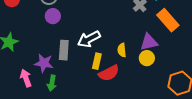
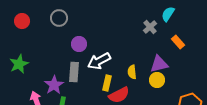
purple circle: (53, 16) -> (79, 44), moved
orange rectangle: (168, 20) -> (178, 42), size x0.6
purple star: (44, 63) -> (54, 85), turned 30

